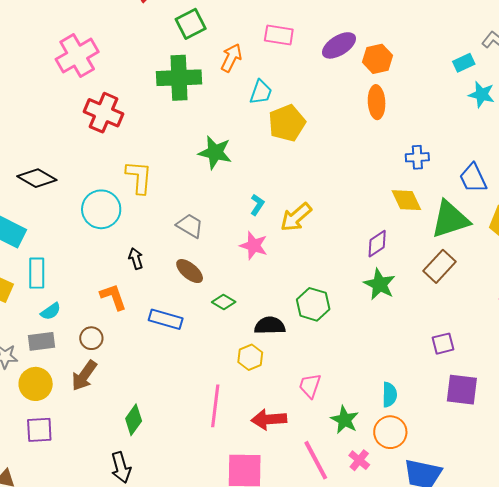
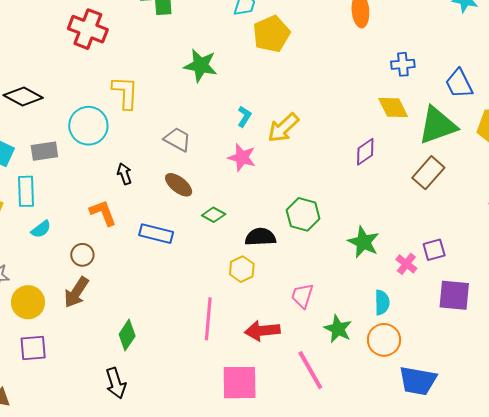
green star: (380, 284) -> (363, 242), moved
gray rectangle: (41, 341) -> (44, 151), moved
pink cross: (359, 460) -> (406, 264), moved

